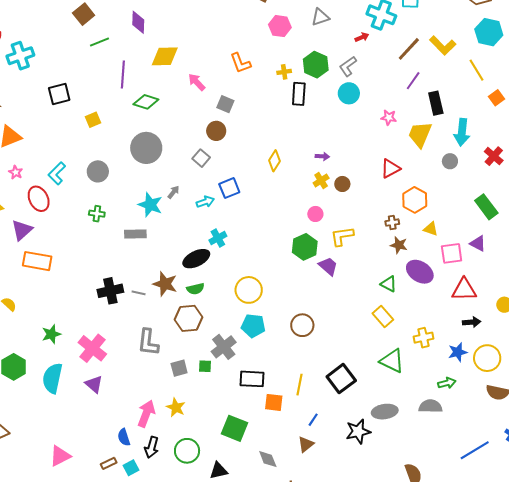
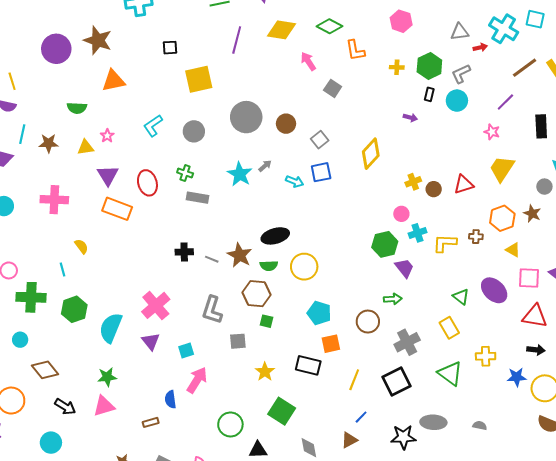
gray triangle: (320, 17) -> (460, 32), moved
purple line: (413, 81) -> (505, 102), moved
black square: (59, 94) -> (170, 48), size x0.7
black rectangle: (299, 94) -> (429, 94), moved, size x0.6
green diamond: (146, 102) -> (330, 26), moved
yellow square: (93, 120) -> (199, 79), size x1.8
brown circle: (216, 131) -> (286, 124), moved
yellow trapezoid: (420, 134) -> (502, 169), moved
purple arrow: (322, 156) -> (410, 118), moved
gray square: (201, 158) -> (320, 140), moved
yellow diamond: (274, 161) -> (371, 154), size x1.4
red triangle: (390, 169) -> (464, 184), moved
pink star: (16, 172) -> (107, 136), moved
red ellipse: (39, 199) -> (147, 183), moved
cyan arrow: (205, 202) -> (295, 181), turned 30
purple triangle: (22, 230) -> (108, 175), turned -30
gray rectangle: (135, 234) -> (197, 198), moved
yellow L-shape: (342, 236) -> (445, 243), moved
cyan cross: (218, 238) -> (418, 233), moved
brown star: (399, 245) -> (532, 214), moved
yellow circle: (249, 290) -> (304, 267), moved
black cross: (110, 291) -> (184, 252), size x0.7
green star: (51, 334) -> (107, 377), moved
gray cross: (224, 347) -> (407, 342), moved
green square: (205, 366) -> (267, 321), moved
green arrow: (447, 383) -> (393, 299), moved
orange square: (274, 402) -> (331, 344), moved, turned -30
gray semicircle: (430, 406) -> (480, 426), size x0.6
yellow star: (176, 407) -> (265, 372), moved
black arrow: (152, 447) -> (65, 407), moved, turned -85
cyan square: (131, 468) -> (186, 351), moved

